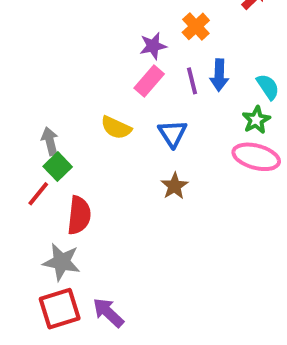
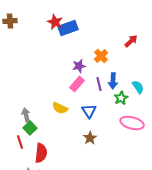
green star: (256, 120) -> (121, 98), moved
red line: (38, 194) -> (20, 142), turned -56

